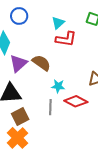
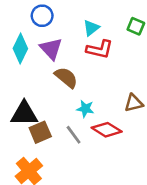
purple triangle: (18, 63) -> (51, 49), moved, turned -36
gray line: (50, 107) -> (74, 135), turned -42
brown square: (20, 116) -> (40, 132), moved

